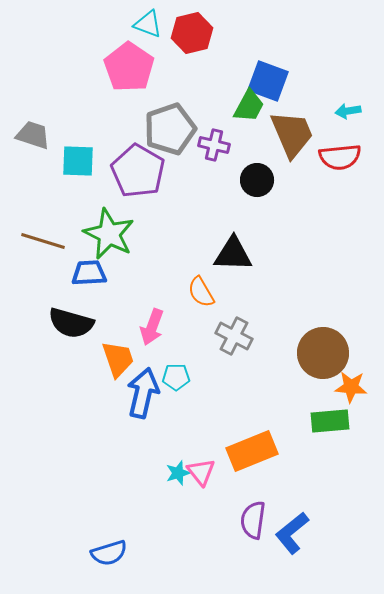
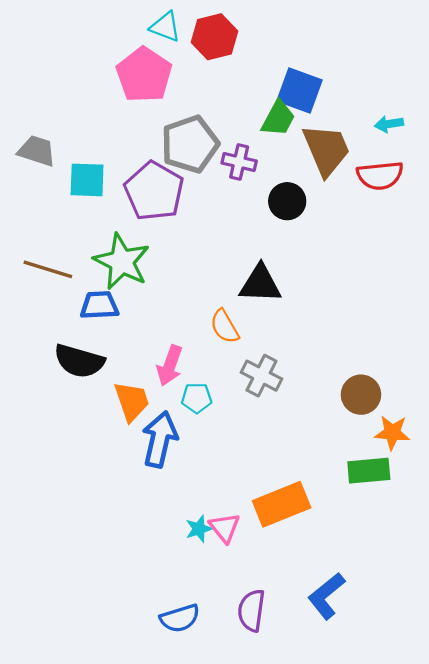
brown circle: (323, 353) -> (361, 395), size x0.7
cyan pentagon: (176, 377) -> (197, 398), moved
purple semicircle: (253, 520) -> (251, 610), moved
blue semicircle: (109, 553) -> (180, 618), moved

